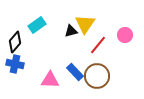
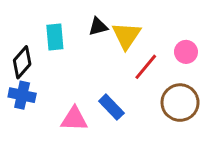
cyan rectangle: (37, 25) -> (55, 37), turned -60
black triangle: (71, 31) -> (98, 27), moved
brown circle: (97, 76) -> (180, 103), moved

